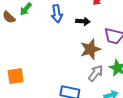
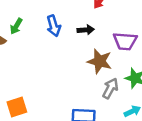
brown star: (90, 49) -> (100, 61), turned -30

